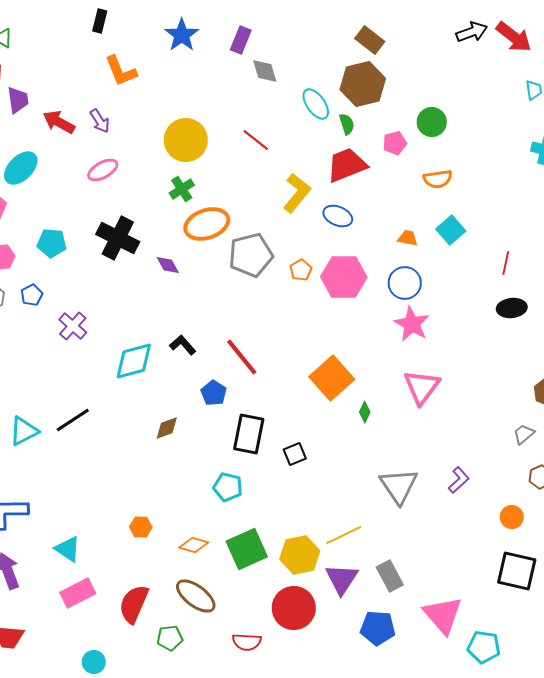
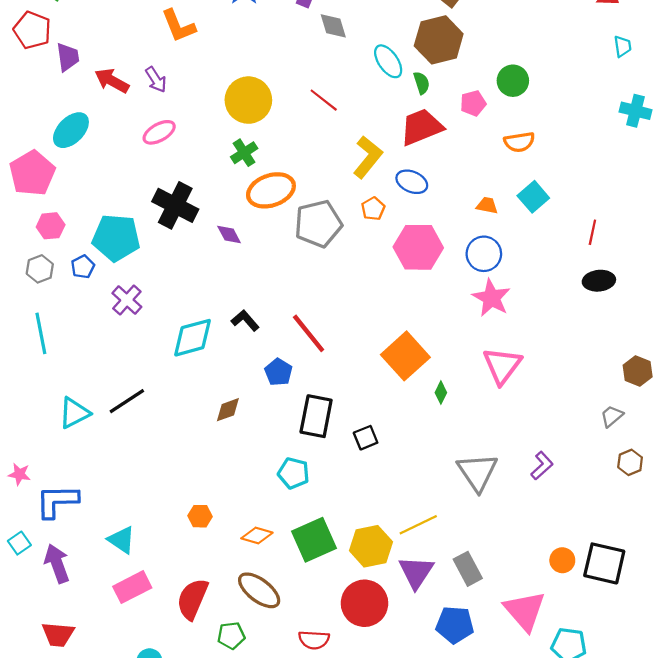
cyan pentagon: (52, 243) -> (116, 238), moved, size x1.5
orange pentagon: (301, 270) -> (373, 209), moved
orange circle: (512, 517) -> (562, 560), moved

